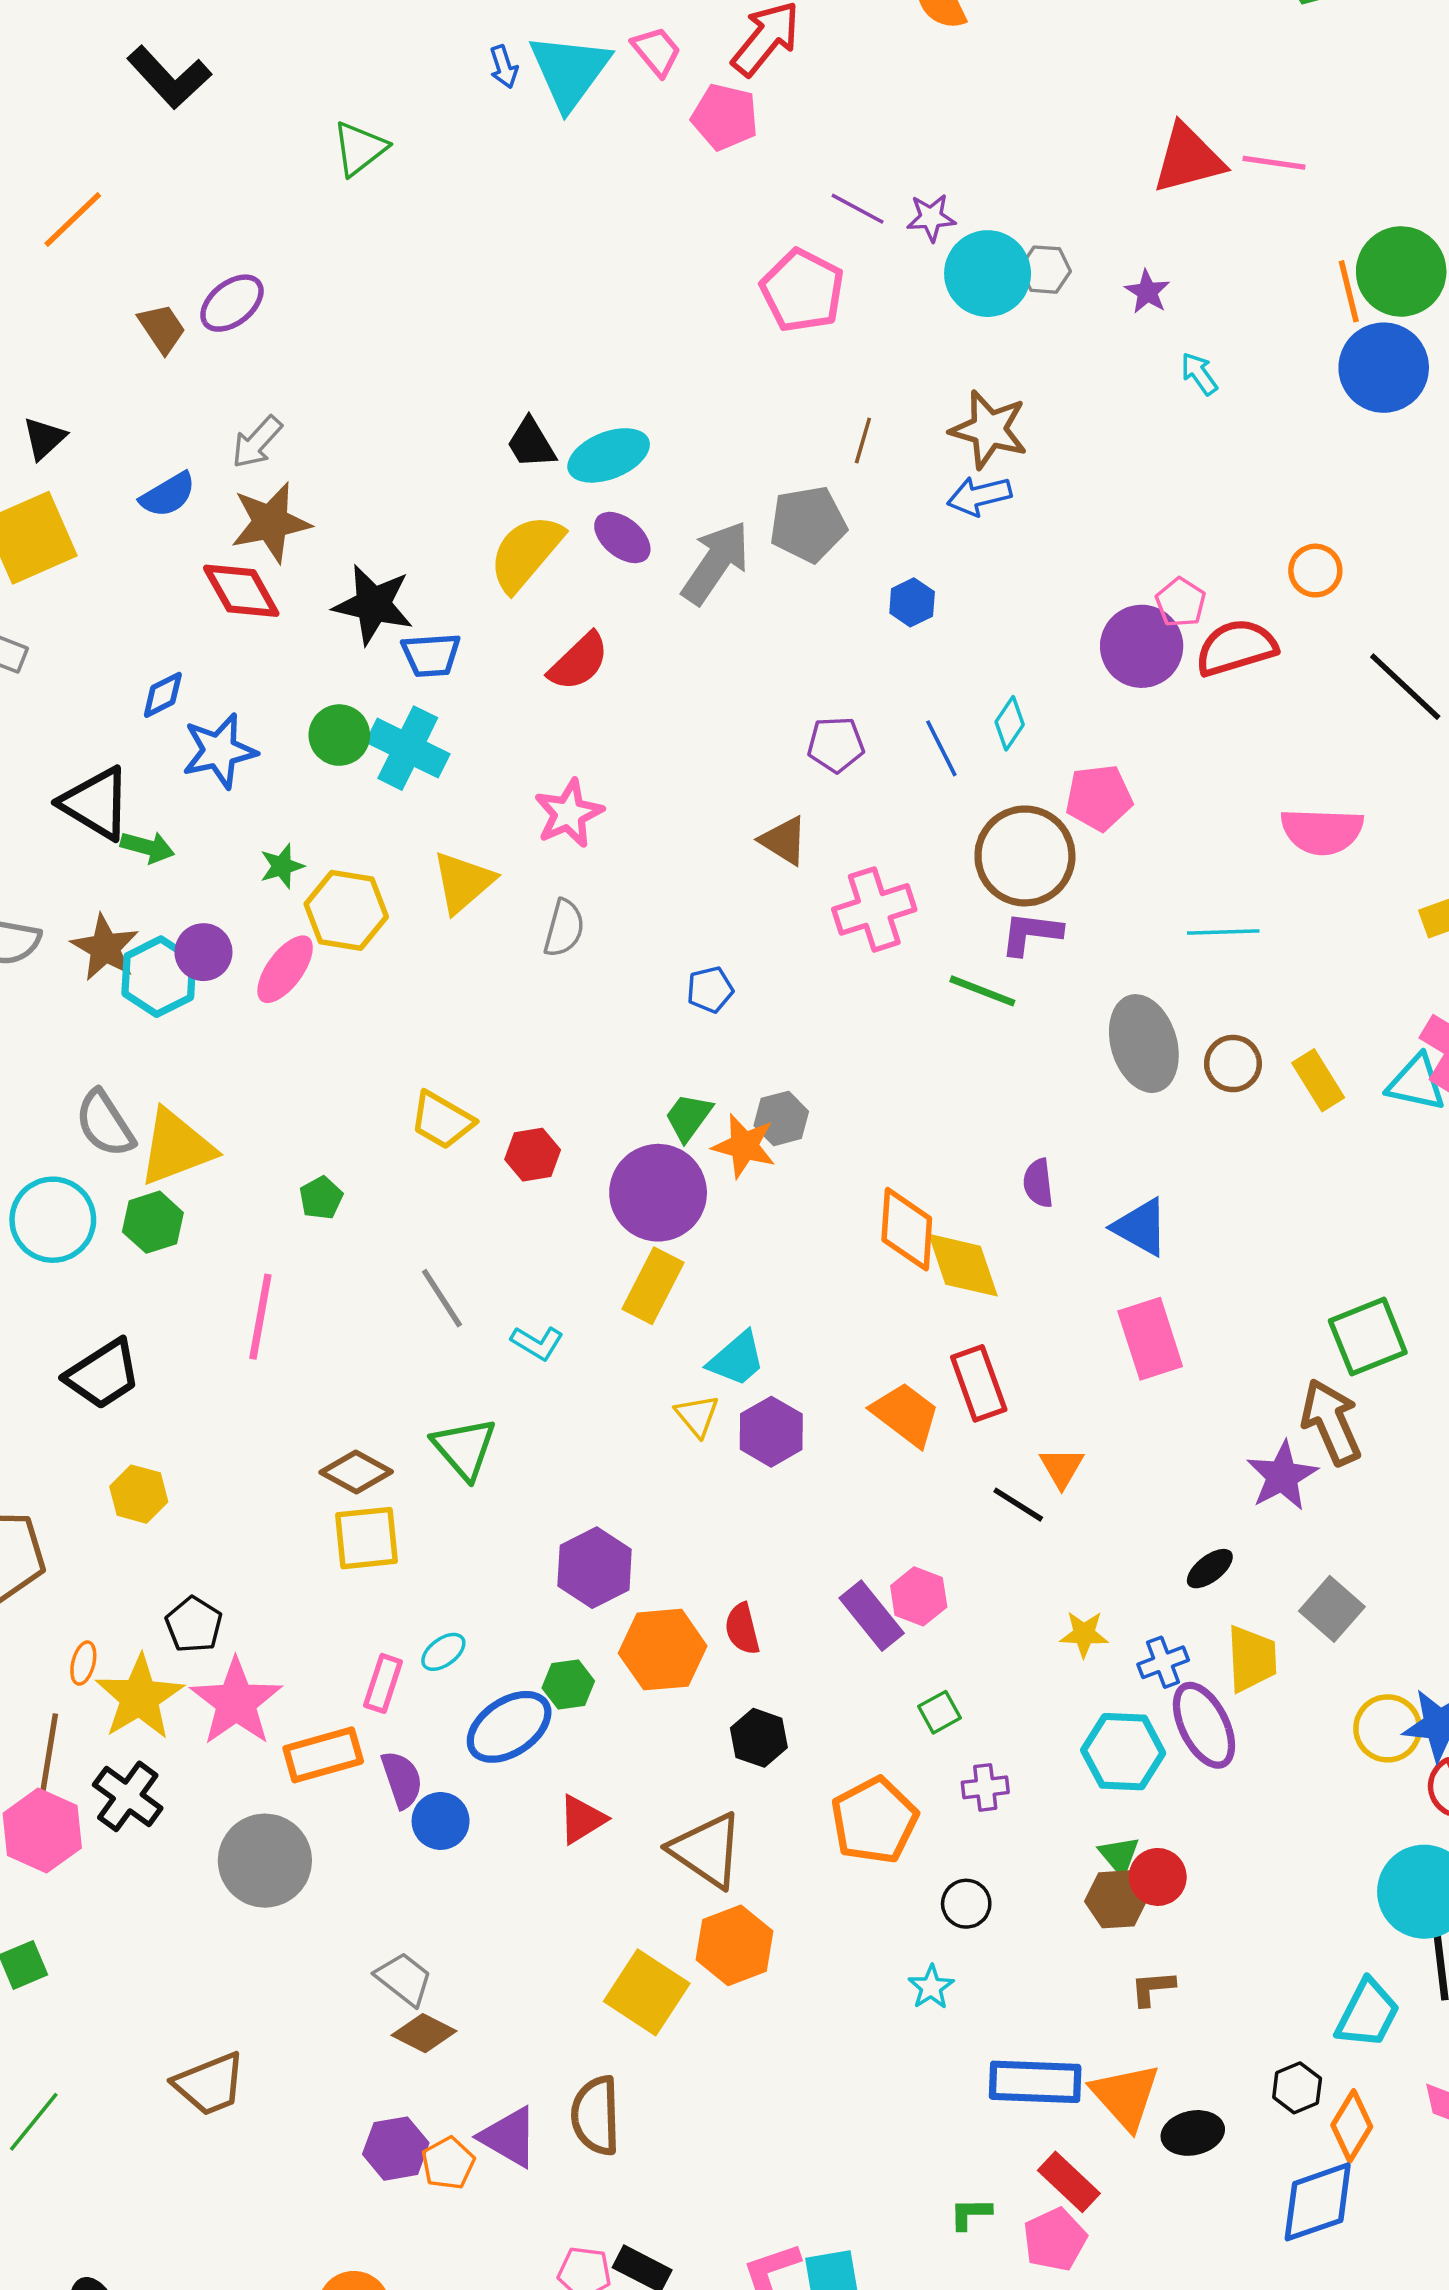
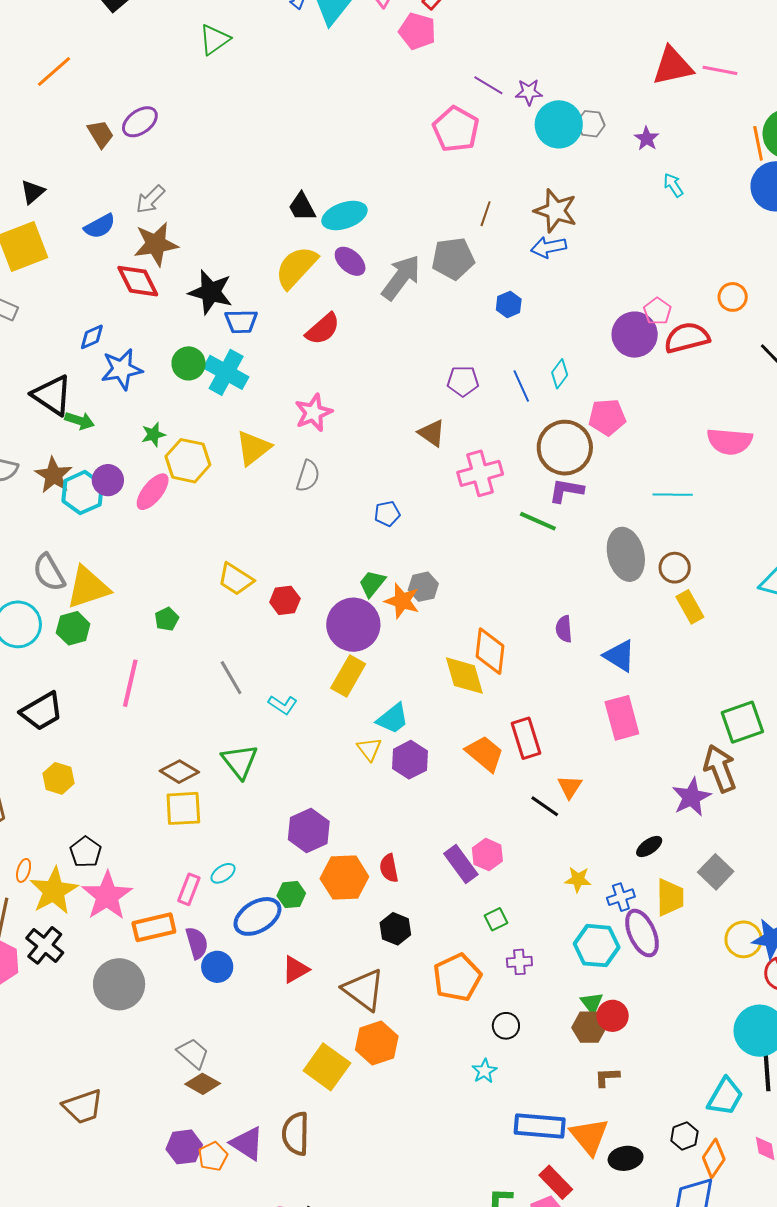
yellow rectangle: (1318, 1080) -> (690, 607), moved
yellow diamond: (963, 1265) -> (464, 676), moved

